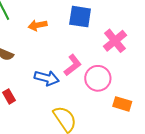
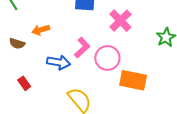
orange arrow: (38, 25) -> (41, 30), moved
orange rectangle: (122, 104) -> (133, 80), size x1.5

